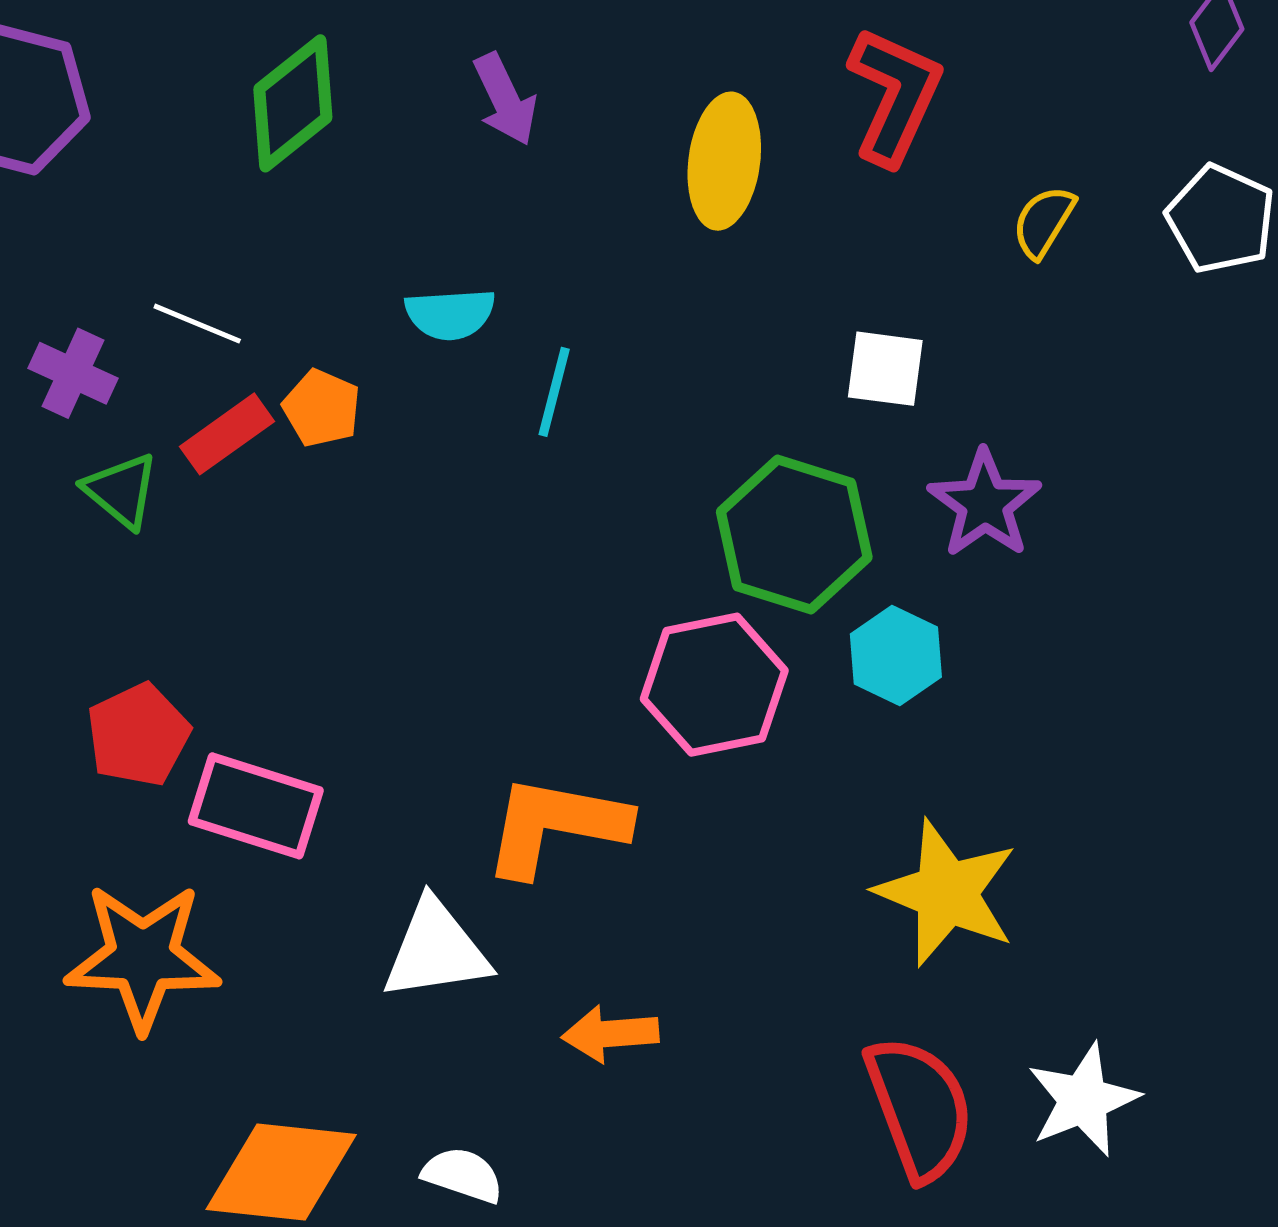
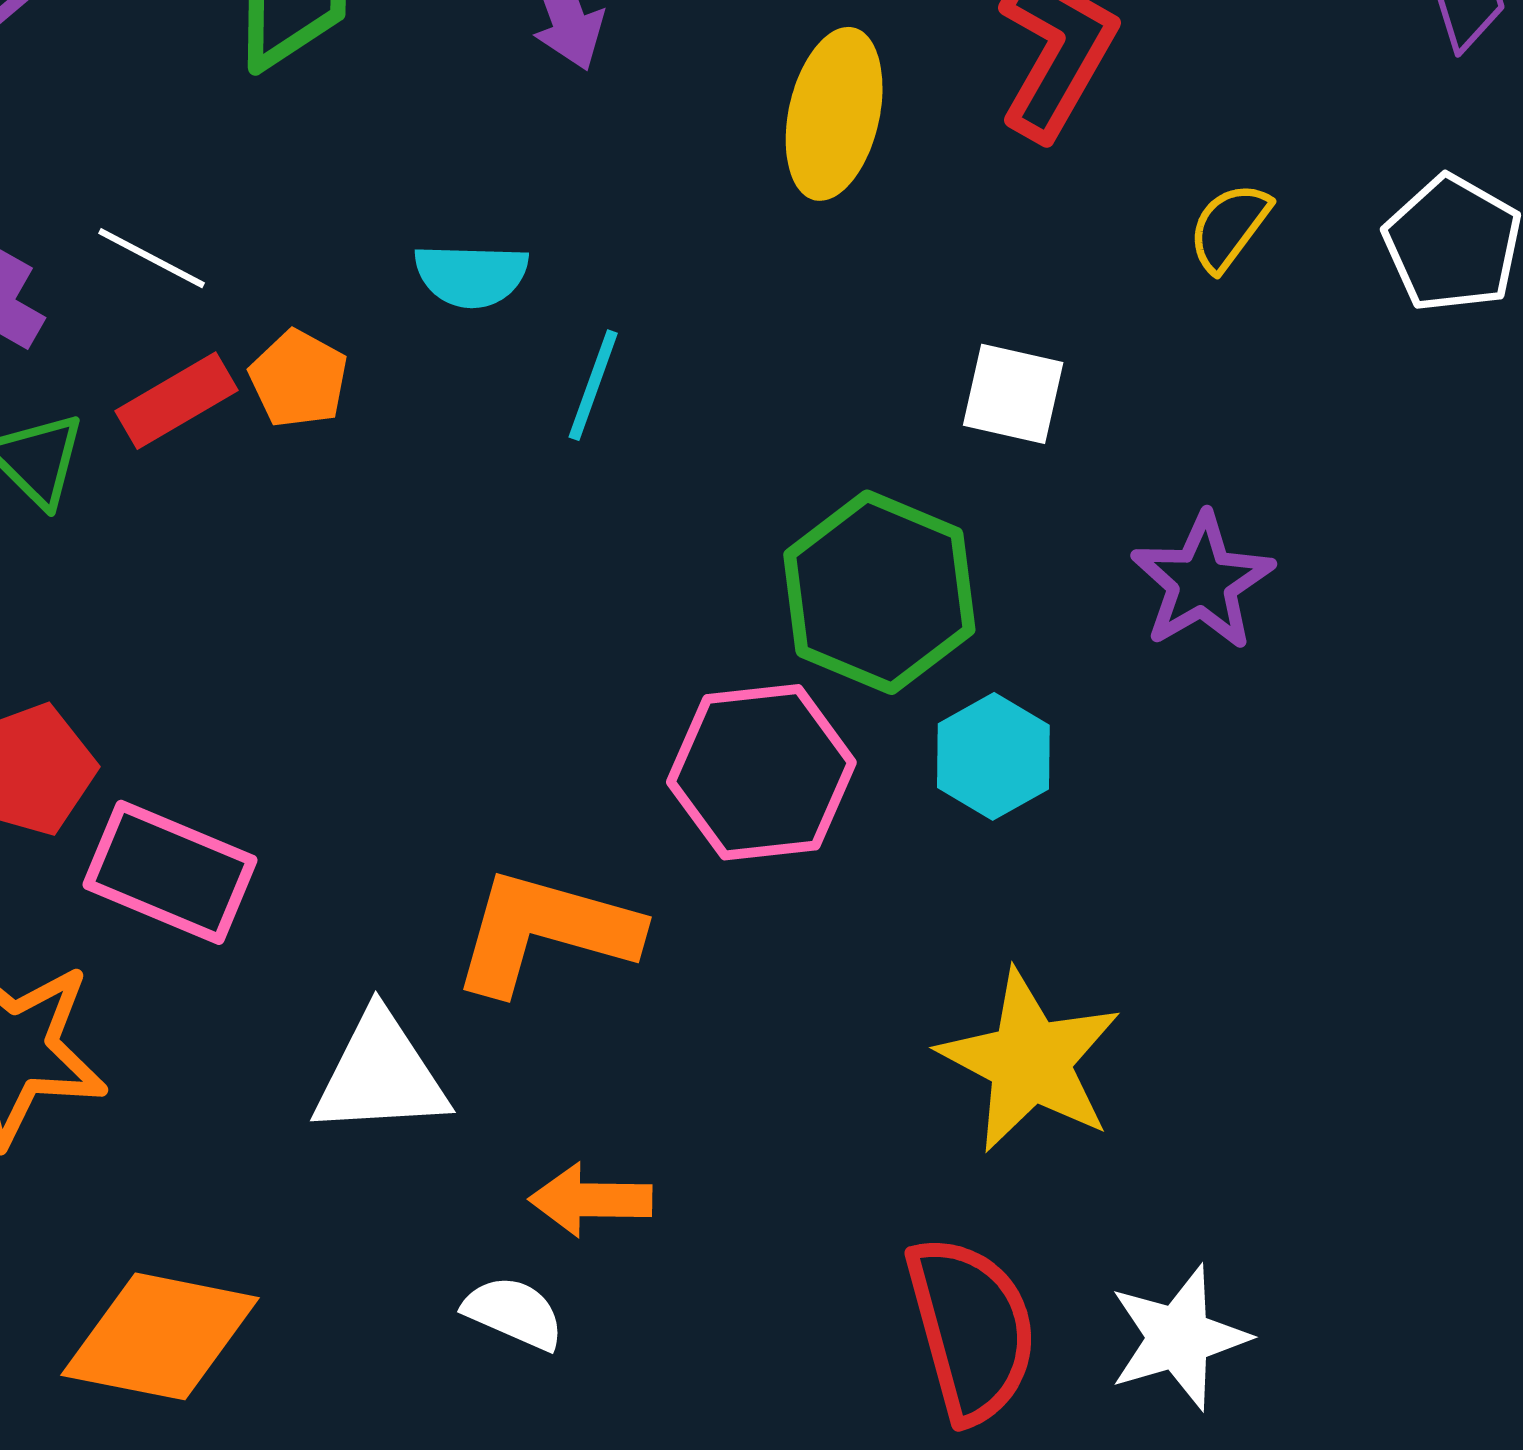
purple star: (985, 504) -> (1202, 582), moved
white semicircle: (463, 1175) -> (514, 1313), moved

